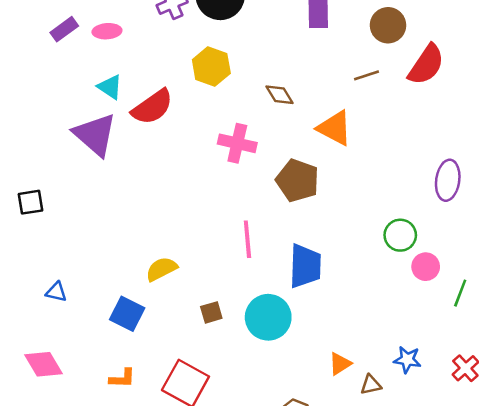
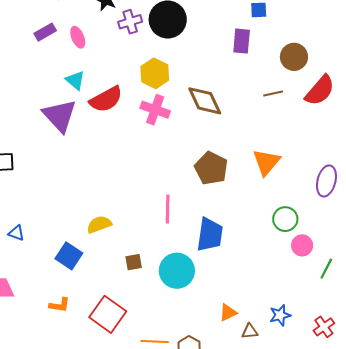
pink ellipse: (107, 31) -> (78, 37), turned 65
brown diamond: (279, 95) -> (205, 101), size x1.6
orange triangle: (335, 128) -> (266, 162), moved, turned 36
pink cross: (237, 143) -> (155, 110), moved
blue star: (407, 360) -> (280, 315), turned -30

